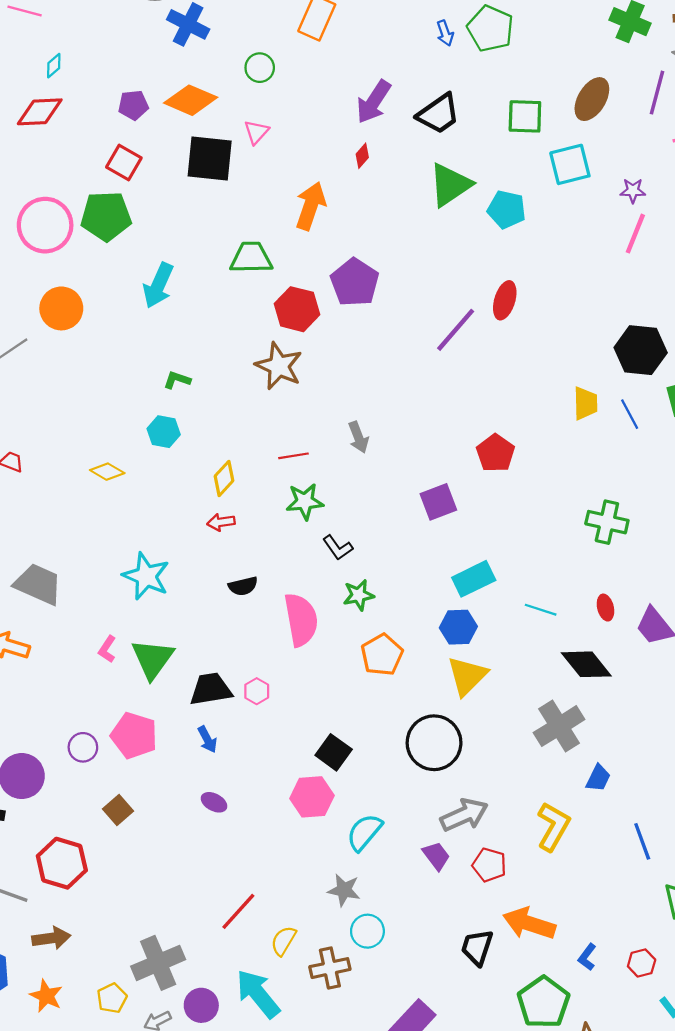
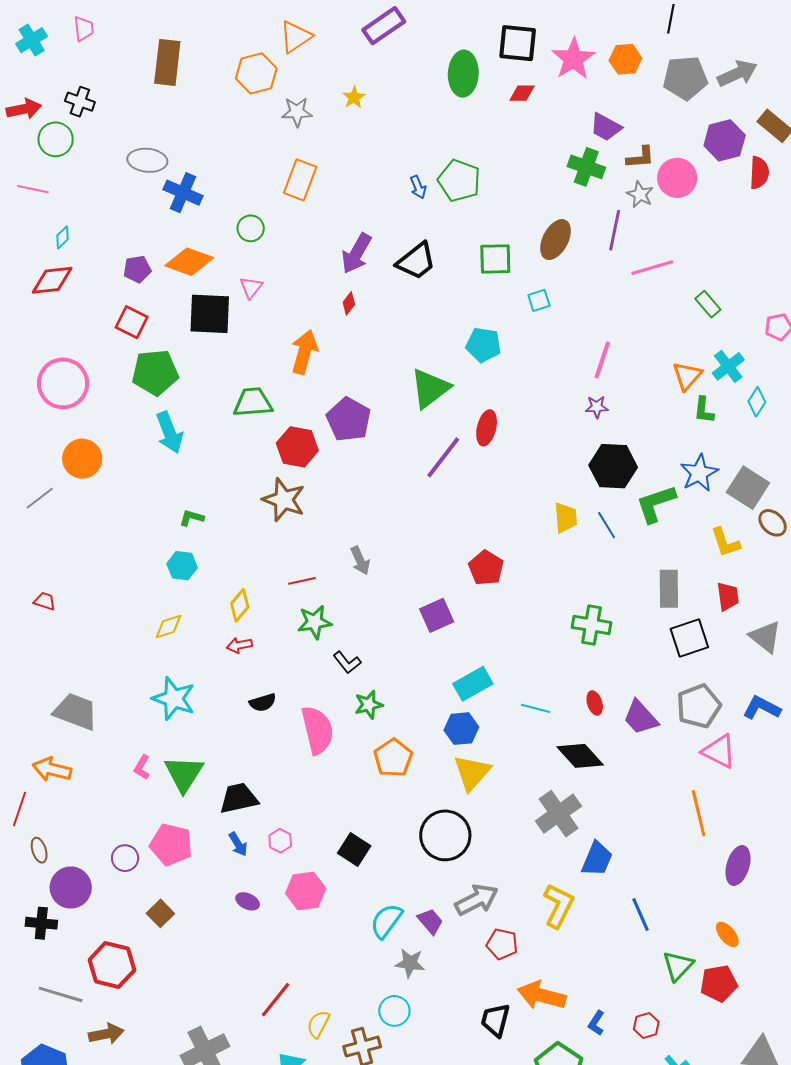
cyan square: (570, 164) -> (539, 300), size x0.6
green triangle: (450, 185) -> (430, 388), moved
purple star: (633, 191) -> (597, 407), moved
green pentagon: (106, 216) -> (155, 372), moved
cyan arrow: (158, 285) -> (169, 433), turned -42
yellow diamond: (107, 472) -> (168, 627), moved, turned -44
pink hexagon: (257, 691) -> (280, 841), moved
blue trapezoid: (598, 778) -> (597, 859), size x1.4
pink hexagon: (312, 797) -> (306, 891), moved
purple trapezoid: (436, 856) -> (430, 921), moved
gray star: (344, 890) -> (410, 963), moved

